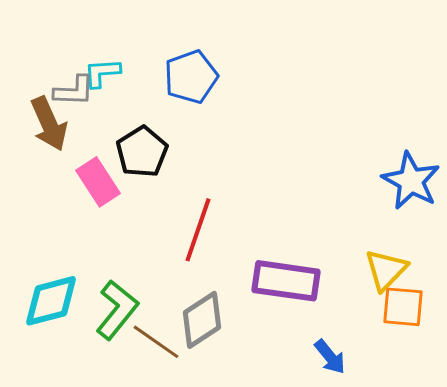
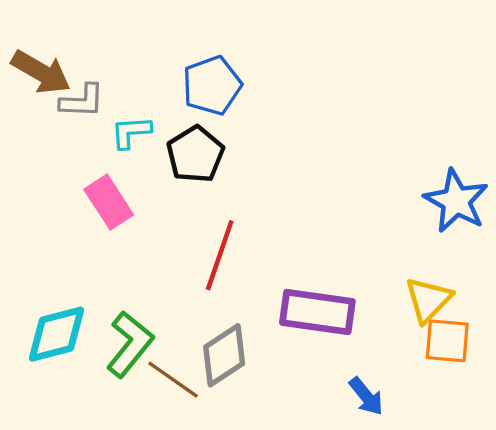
cyan L-shape: (102, 73) -> (131, 132), moved
brown arrow: (49, 124) -> (41, 72), moved, turned -36
black pentagon: (142, 152) -> (195, 154), moved

